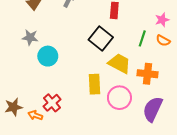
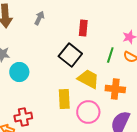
red cross: (52, 103) -> (23, 117), turned 30

